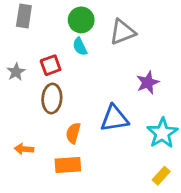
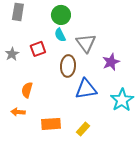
gray triangle: (122, 32) -> (86, 43), moved, turned -45
brown ellipse: (52, 98) -> (68, 66), moved
orange semicircle: (73, 133) -> (27, 90), moved
yellow rectangle: (161, 176) -> (83, 129), moved

